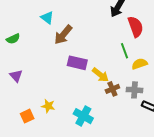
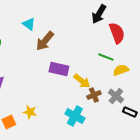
green line: (124, 51) -> (106, 57), turned -49
gray cross: (135, 90) -> (116, 96), turned 35
cyan cross: (83, 116) -> (75, 116), moved

